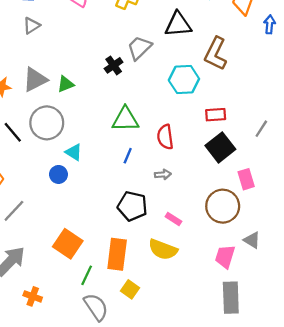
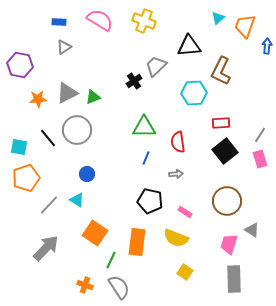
cyan triangle: (74, 152) -> (77, 200), moved
pink rectangle: (246, 179) -> (260, 159), moved
yellow square: (130, 289) -> (185, 272), moved
orange cross: (33, 296) -> (85, 285), moved

